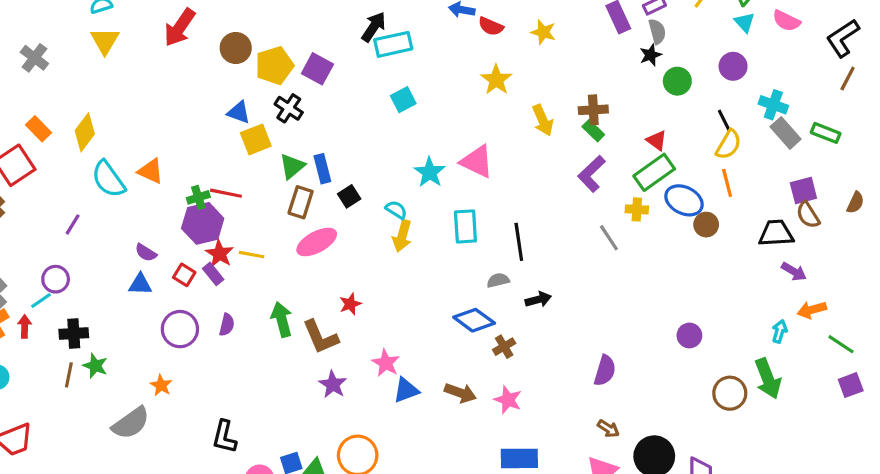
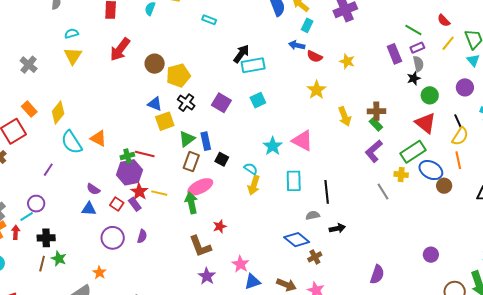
purple square: (317, 69) -> (221, 103), moved
red triangle: (657, 140) -> (425, 123), moved, size x1.6
black square: (349, 196) -> (222, 159), turned -32
green arrow: (282, 319) -> (191, 203), moved

